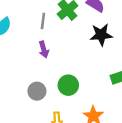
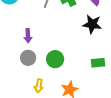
purple arrow: (44, 49) -> (28, 36), moved

